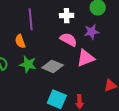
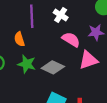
white cross: (67, 16) -> (61, 15), moved, turned 32

